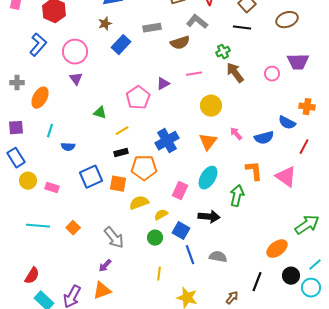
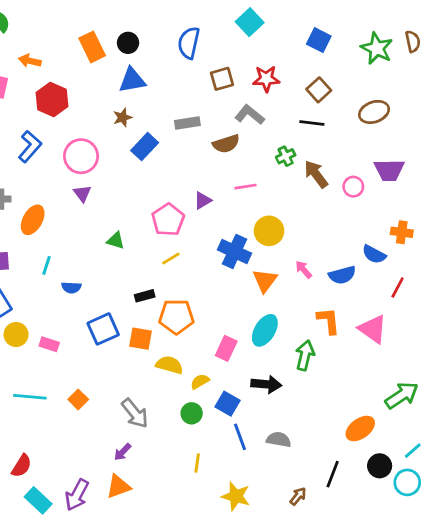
brown arrow: (235, 73) -> (316, 174), moved
yellow line: (122, 131) -> (171, 258), moved
blue cross: (167, 141) -> (234, 252), moved, turned -35
yellow semicircle: (139, 203) -> (169, 365), turned 36

